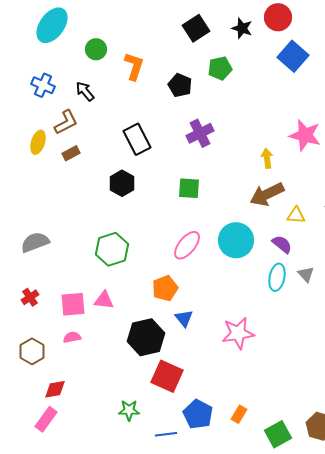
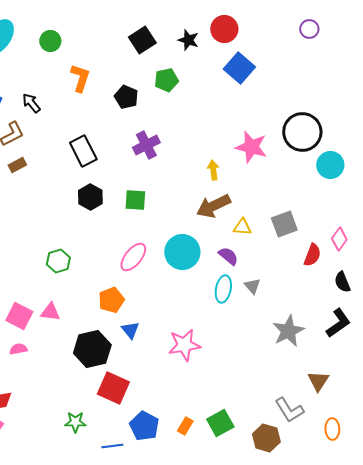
green circle: (96, 49) -> (50, 41), moved
black hexagon: (122, 183) -> (90, 197), moved
green hexagon: (112, 249) -> (58, 261), size x0.7
pink square: (73, 304) -> (19, 316), turned 32
green square: (278, 434) -> (220, 423), moved

